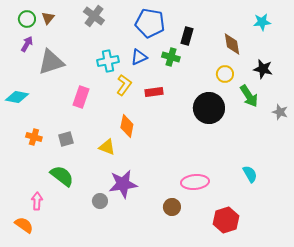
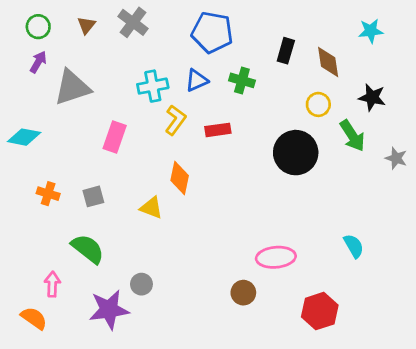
brown triangle: (48, 18) -> (86, 25), moved
black rectangle: (187, 36) -> (286, 51), moved
purple star: (123, 184) -> (109, 310), moved

